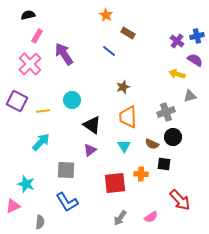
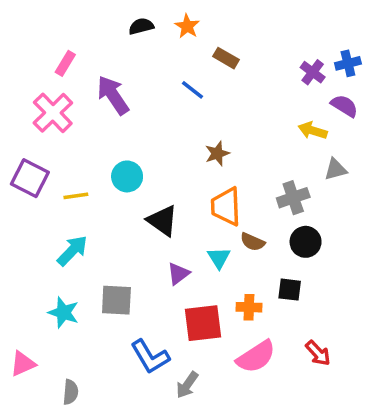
black semicircle: (28, 15) -> (141, 26), moved
brown semicircle: (152, 144) -> (253, 242), moved
purple triangle: (90, 150) -> (178, 274), moved
cyan star: (26, 184) -> (63, 313), moved
red arrow: (180, 200) -> (318, 353), size x0.7
blue L-shape: (67, 202) -> (150, 357), moved
pink semicircle: (151, 217) -> (256, 357), moved, size x1.6
gray arrow: (120, 218) -> (187, 385), moved

